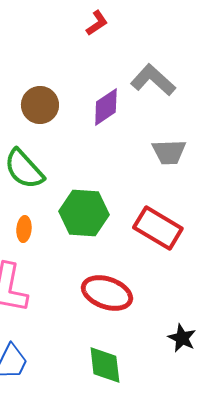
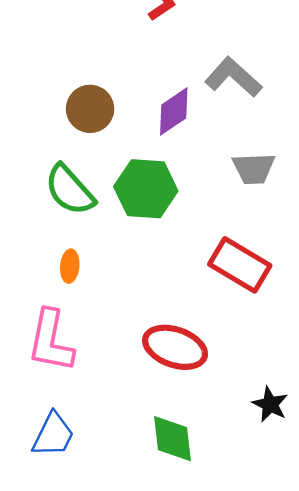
green hexagon: (84, 213) -> (146, 189), moved

